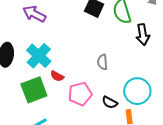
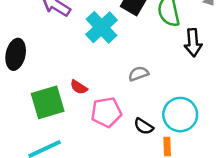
cyan cross: (39, 56) -> (101, 27), moved
gray semicircle: (102, 62) -> (138, 74), turned 70

